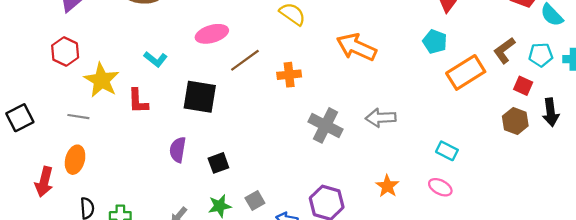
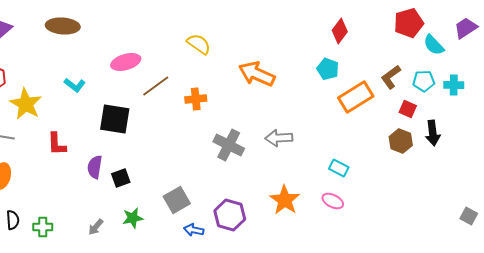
red L-shape: (138, 101) -> (57, 144), moved
black square: (218, 163) -> (121, 178), moved
orange star: (387, 186) -> (285, 200), size x1.4
gray square: (255, 200) -> (177, 200), moved, size x1.5

